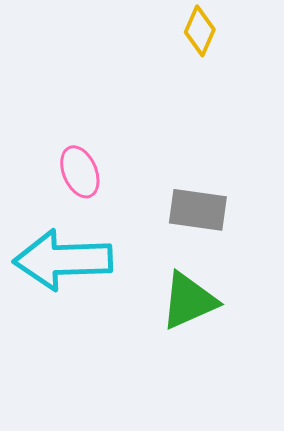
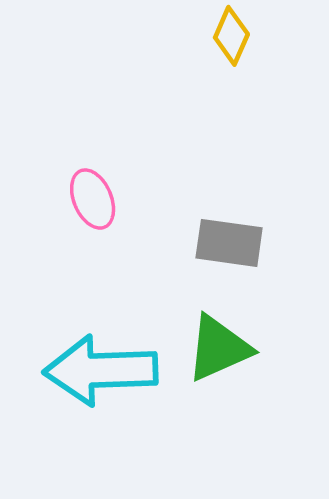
cyan arrow: (63, 260) -> (101, 370), moved

